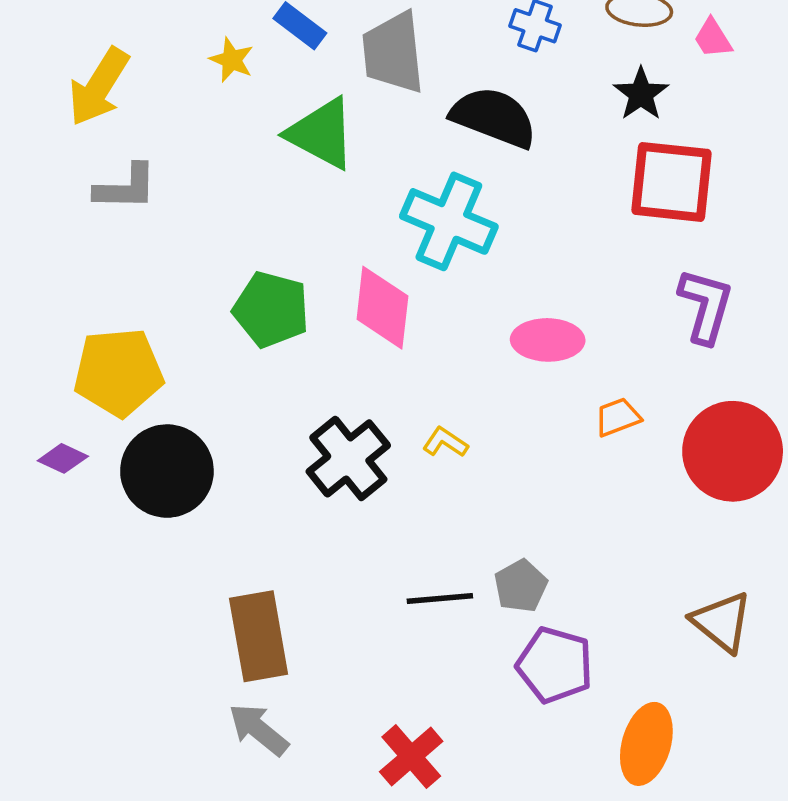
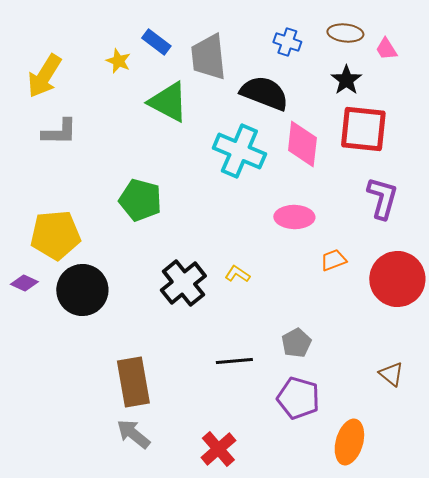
pink diamond: (382, 308) -> (302, 144), moved
gray pentagon: (521, 586) -> (296, 343), moved
brown triangle: (722, 622) -> (391, 374), size x0.7

